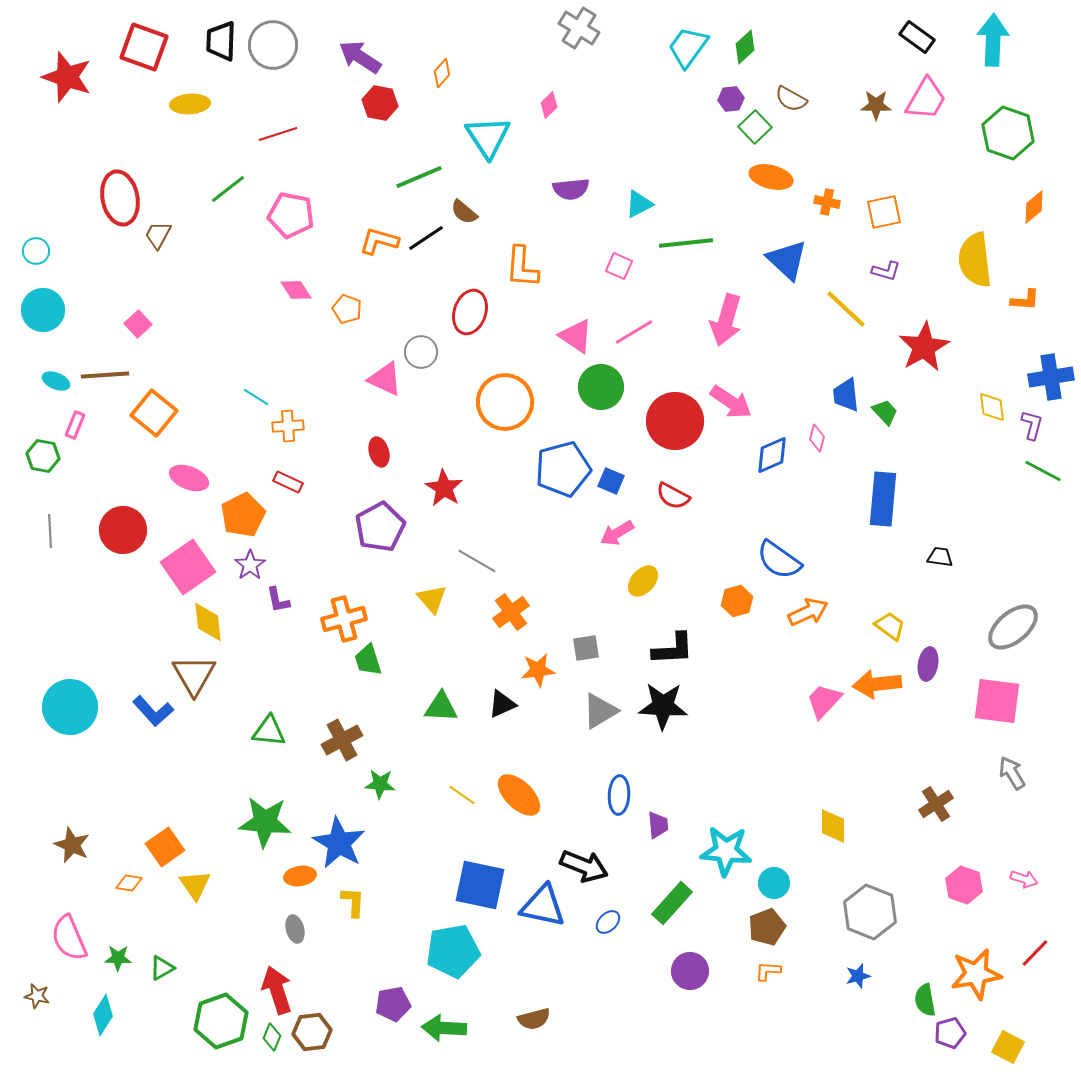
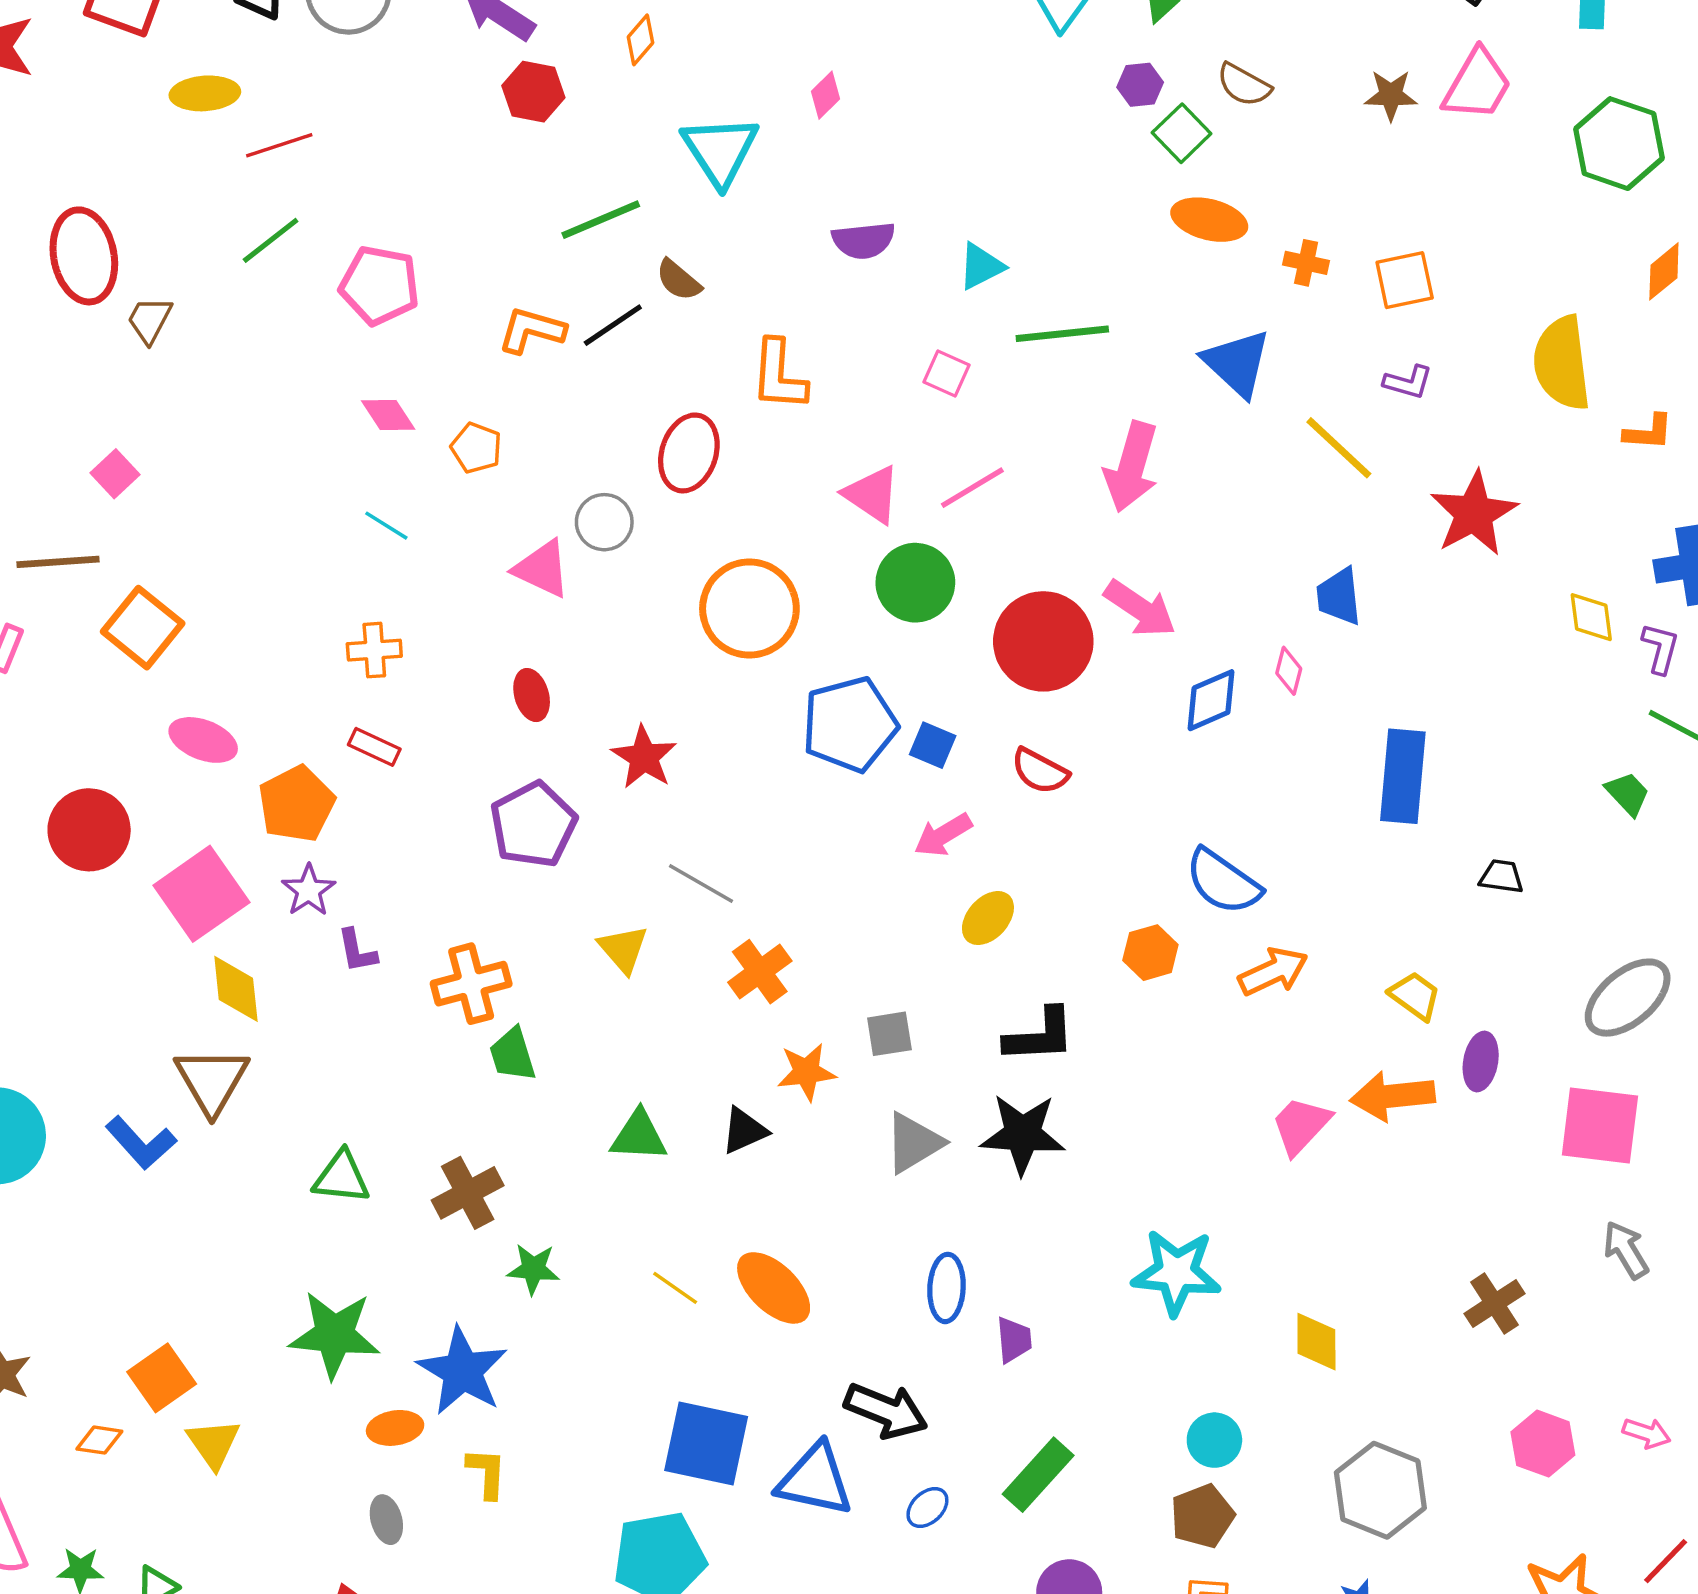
red line: (278, 134) -> (279, 145), moved
cyan line: (256, 397) -> (386, 526), moved
green trapezoid: (885, 412) -> (1628, 794), moved
cyan star: (726, 851) -> (1176, 1272), moved

